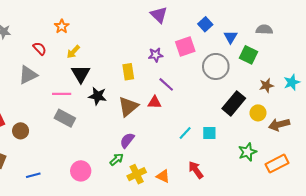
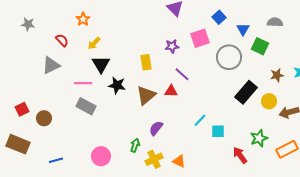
cyan square: (209, 133) -> (218, 131), moved
purple semicircle: (127, 140) -> (156, 128), moved
green arrow: (117, 159) -> (135, 145), turned -32
red arrow: (196, 170) -> (240, 155), moved

